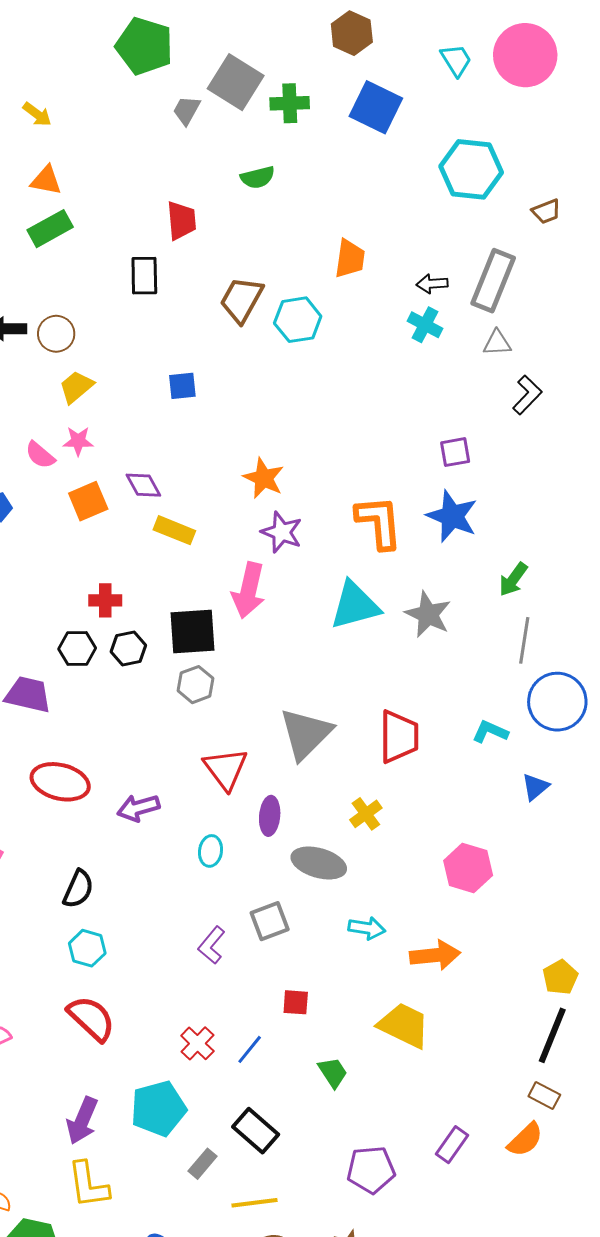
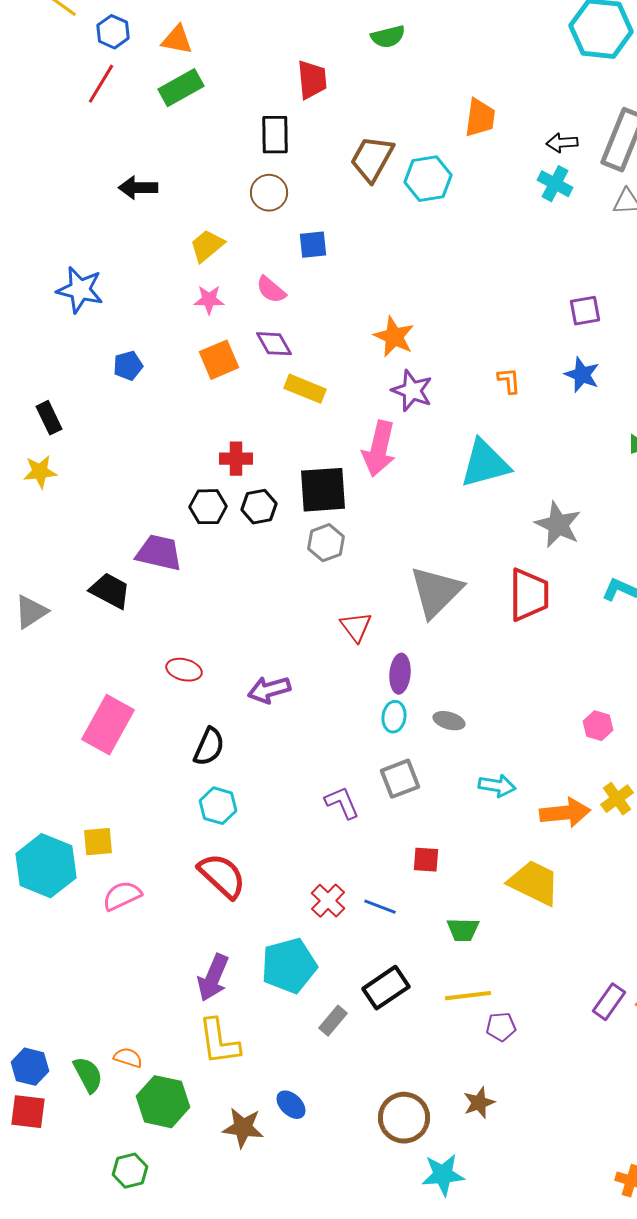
brown circle: (56, 334) -> (269, 193), moved
pink semicircle: (40, 455) -> (271, 290), moved
blue star: (452, 516) -> (582, 375), size x0.7
orange L-shape: (379, 522) -> (509, 381), size x0.5
gray star: (428, 614) -> (558, 525), moved
red triangle: (226, 769) -> (356, 627), size x0.7
red ellipse: (60, 782) -> (184, 670), moved, size x0.6
purple arrow: (138, 808) -> (269, 690), moved
yellow cross: (366, 814) -> (617, 799), moved
cyan ellipse: (211, 851) -> (394, 717), moved
gray ellipse: (319, 863) -> (449, 721), size x0.6
pink hexagon: (468, 868) -> (598, 726), size x0.6
purple L-shape: (212, 945) -> (342, 803), turned 117
blue line: (250, 1049) -> (380, 907), turned 72
green trapezoid: (333, 1072) -> (463, 930), turned 124
black rectangle: (256, 1131) -> (386, 988), turned -75
purple rectangle: (452, 1145) -> (609, 1002), moved
purple pentagon: (371, 1170) -> (501, 1027), size x0.6
yellow line: (255, 1203) -> (468, 996), moved

